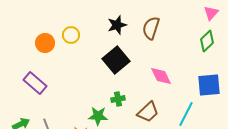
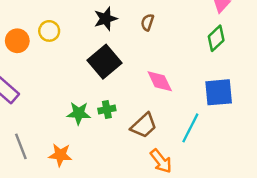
brown semicircle: (151, 28) -> (147, 22), size x0.6
green star: (98, 116) -> (79, 113), moved

